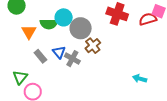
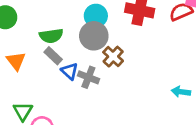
cyan circle: (64, 17) -> (96, 16), moved
orange triangle: (29, 32) -> (16, 61), moved
gray rectangle: (40, 56) -> (53, 56), moved

